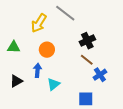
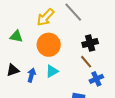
orange circle: (47, 50) -> (49, 45), size x1.5
blue arrow: (37, 70) -> (31, 75), moved
cyan triangle: (54, 84) -> (52, 71), moved

